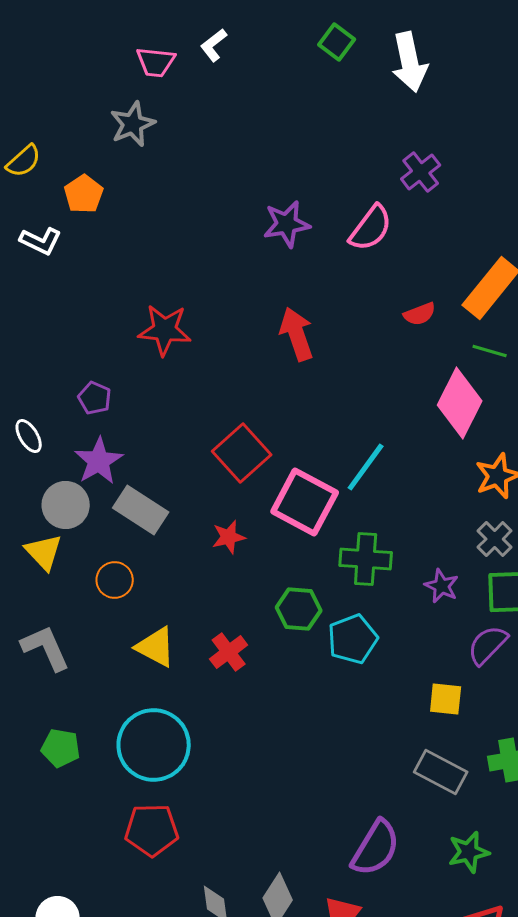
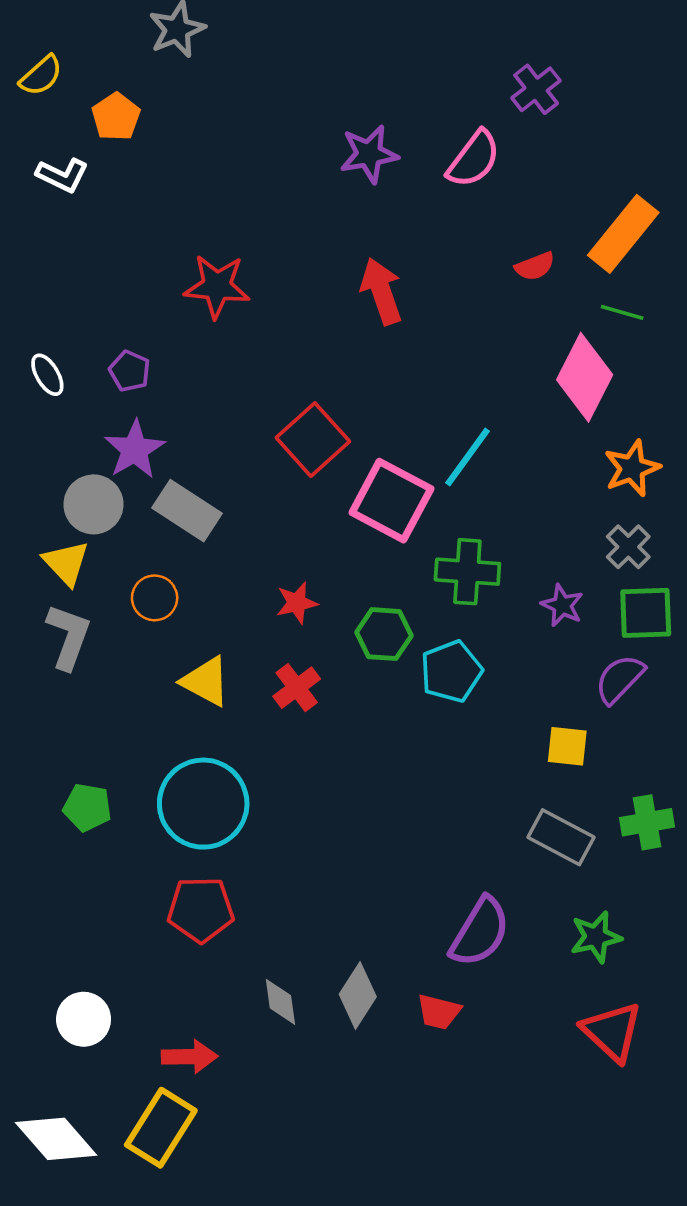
white ellipse: (29, 436) -> (47, 375), moved
red star: (229, 537) -> (297, 603), moved
gray L-shape: (46, 648) -> (69, 637), moved, turned 44

